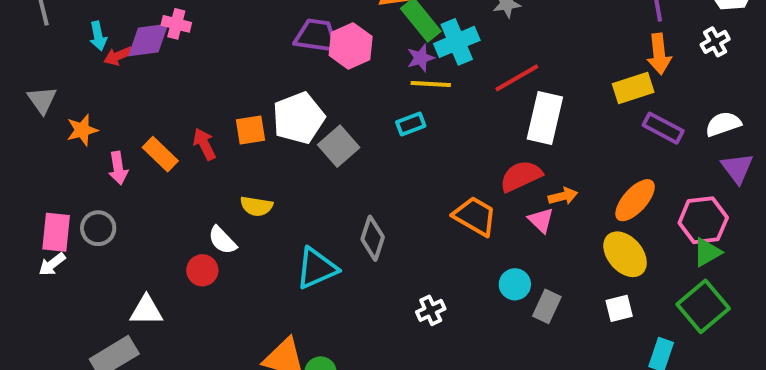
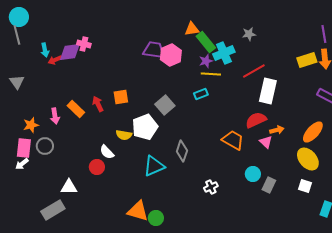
yellow rectangle: (633, 88) -> (307, 60), moved
white pentagon: (299, 118) -> (145, 127), moved
orange star: (82, 130) -> (31, 125), moved
white square: (619, 308) -> (305, 186), turned 32

